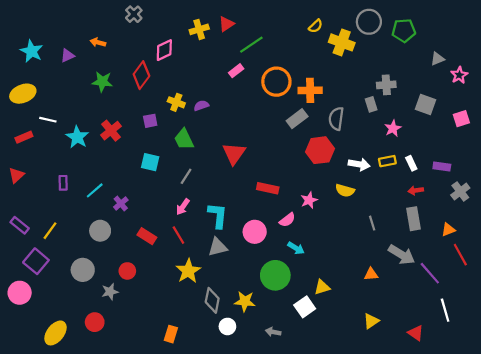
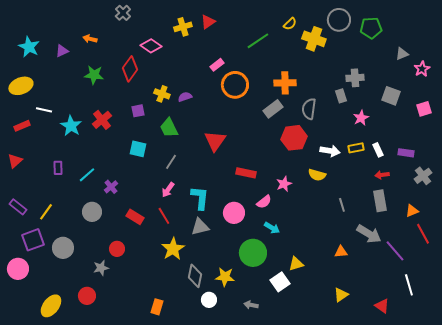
green line: (251, 45) -> (258, 41), moved
pink diamond: (164, 50) -> (151, 46), turned 60
orange circle: (276, 82) -> (235, 85), moved
purple square: (36, 261) -> (33, 240), turned 30
gray circle: (83, 270) -> (63, 248), moved

